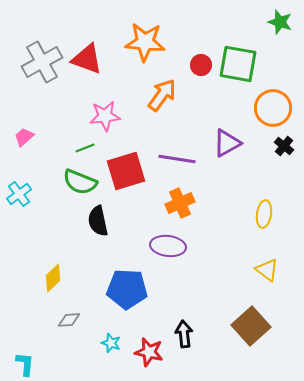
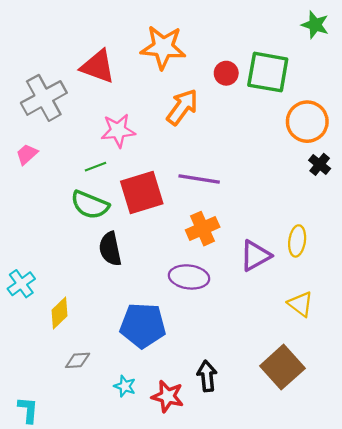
gray cross: (42, 62) -> (44, 98), moved
purple triangle: (227, 143) -> (255, 256), moved
cyan cross: (19, 194) -> (21, 284), moved

